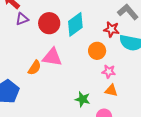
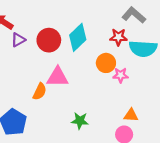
pink star: (109, 71) -> (121, 75), moved
orange triangle: (111, 90) -> (131, 115), moved
green star: (82, 99) -> (80, 121), moved

